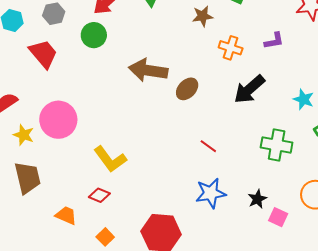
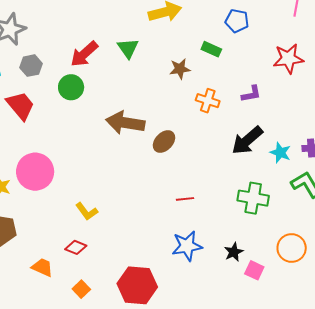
black arrow: (249, 89) -> (247, 140), moved
red line: (208, 146) -> (185, 199), turned -42
yellow L-shape: (110, 159) -> (87, 211), size x0.7

